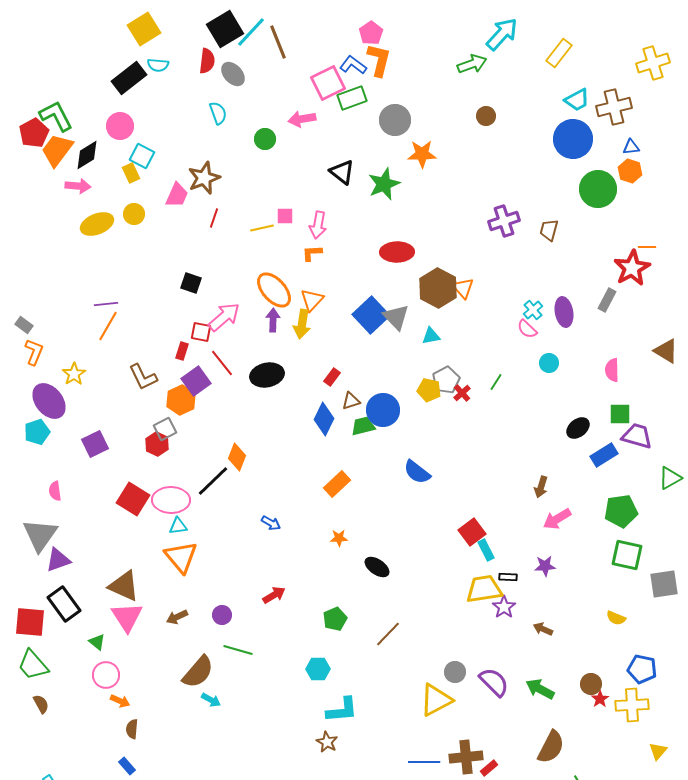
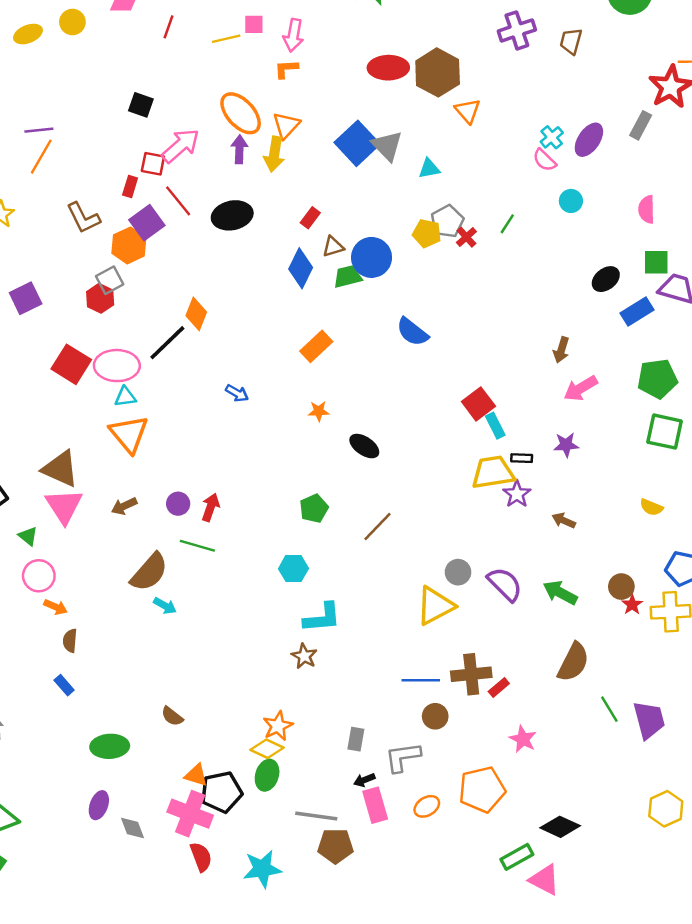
yellow ellipse: (97, 224) -> (28, 34), size x0.7
brown hexagon: (438, 288) -> (438, 72), moved
purple ellipse: (564, 312) -> (589, 140), turned 44
red arrow: (274, 595) -> (211, 507), moved, turned -40

